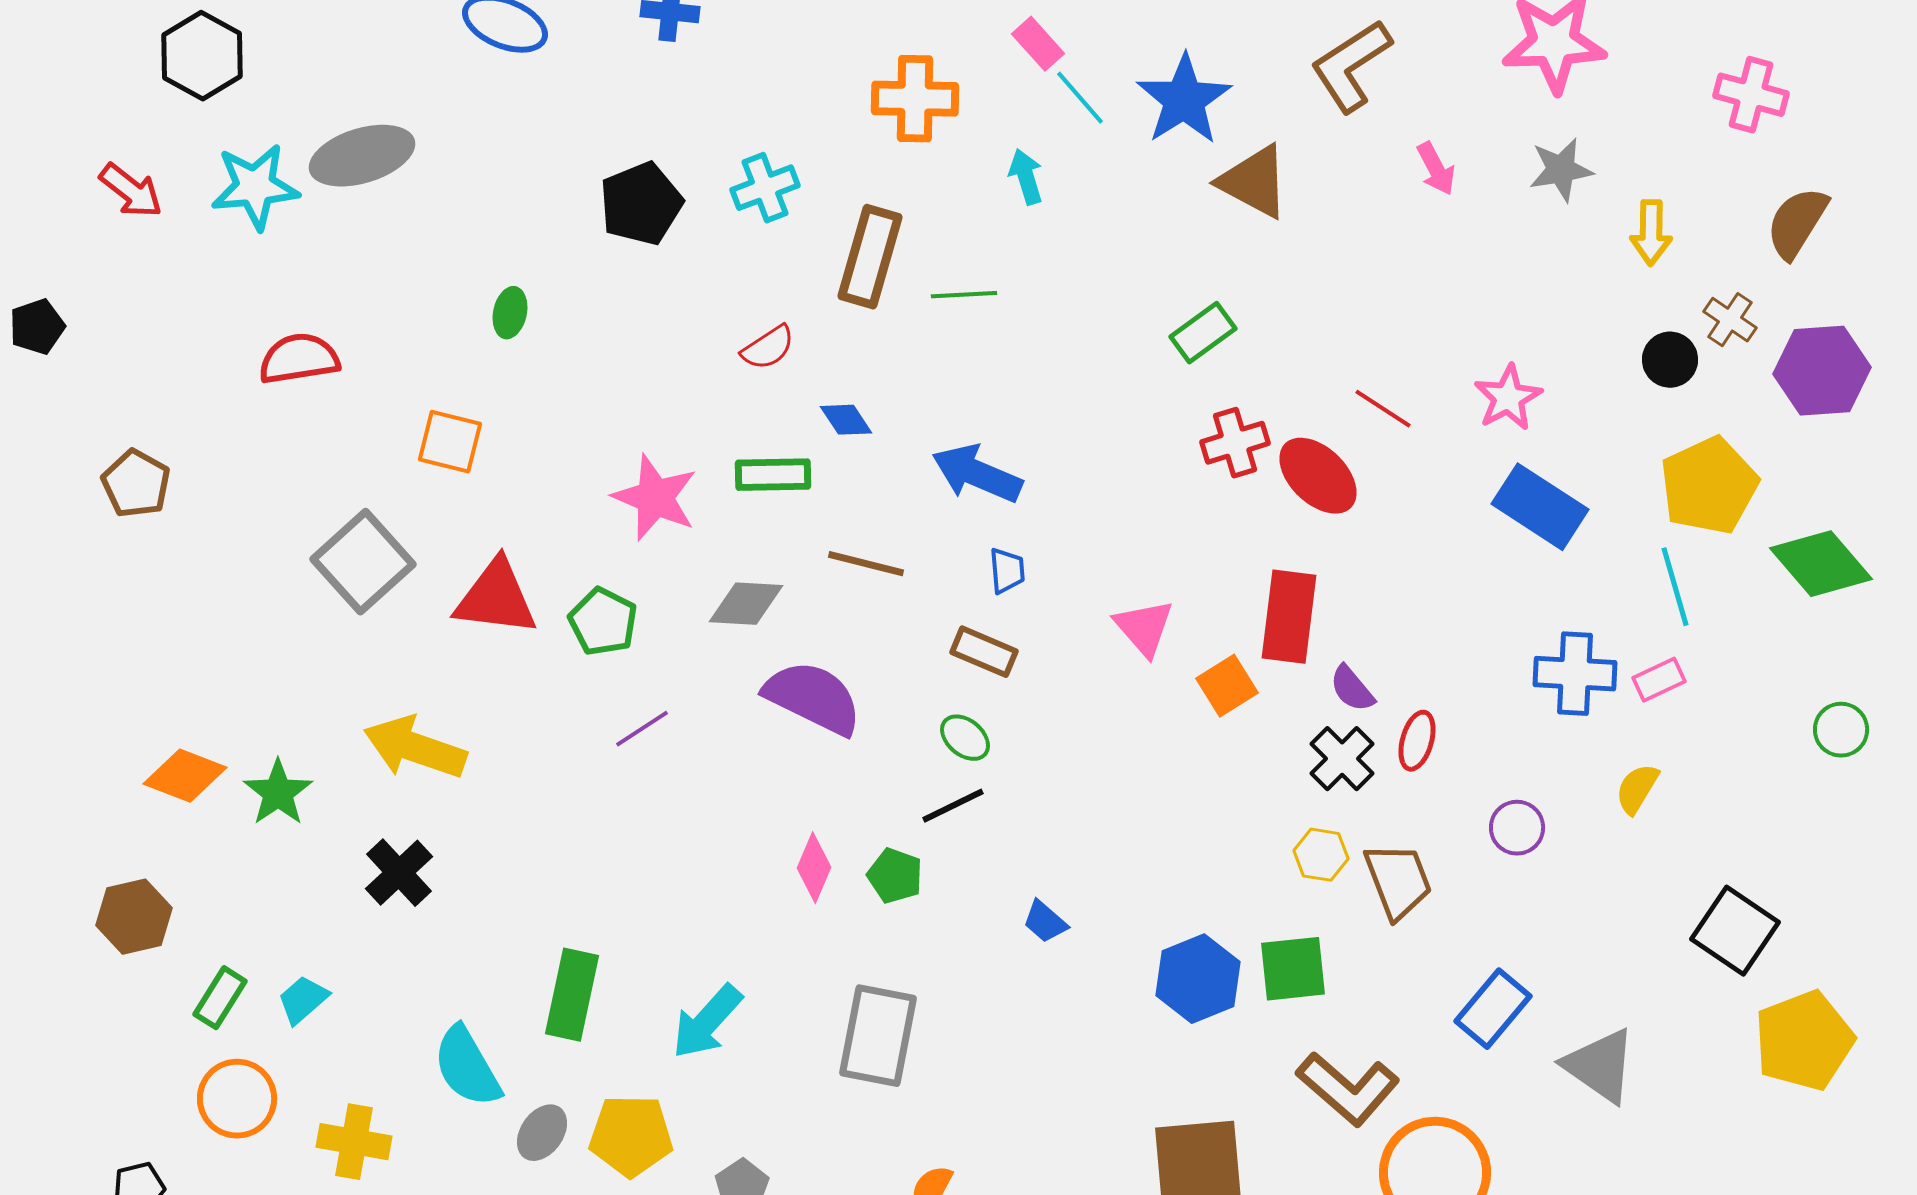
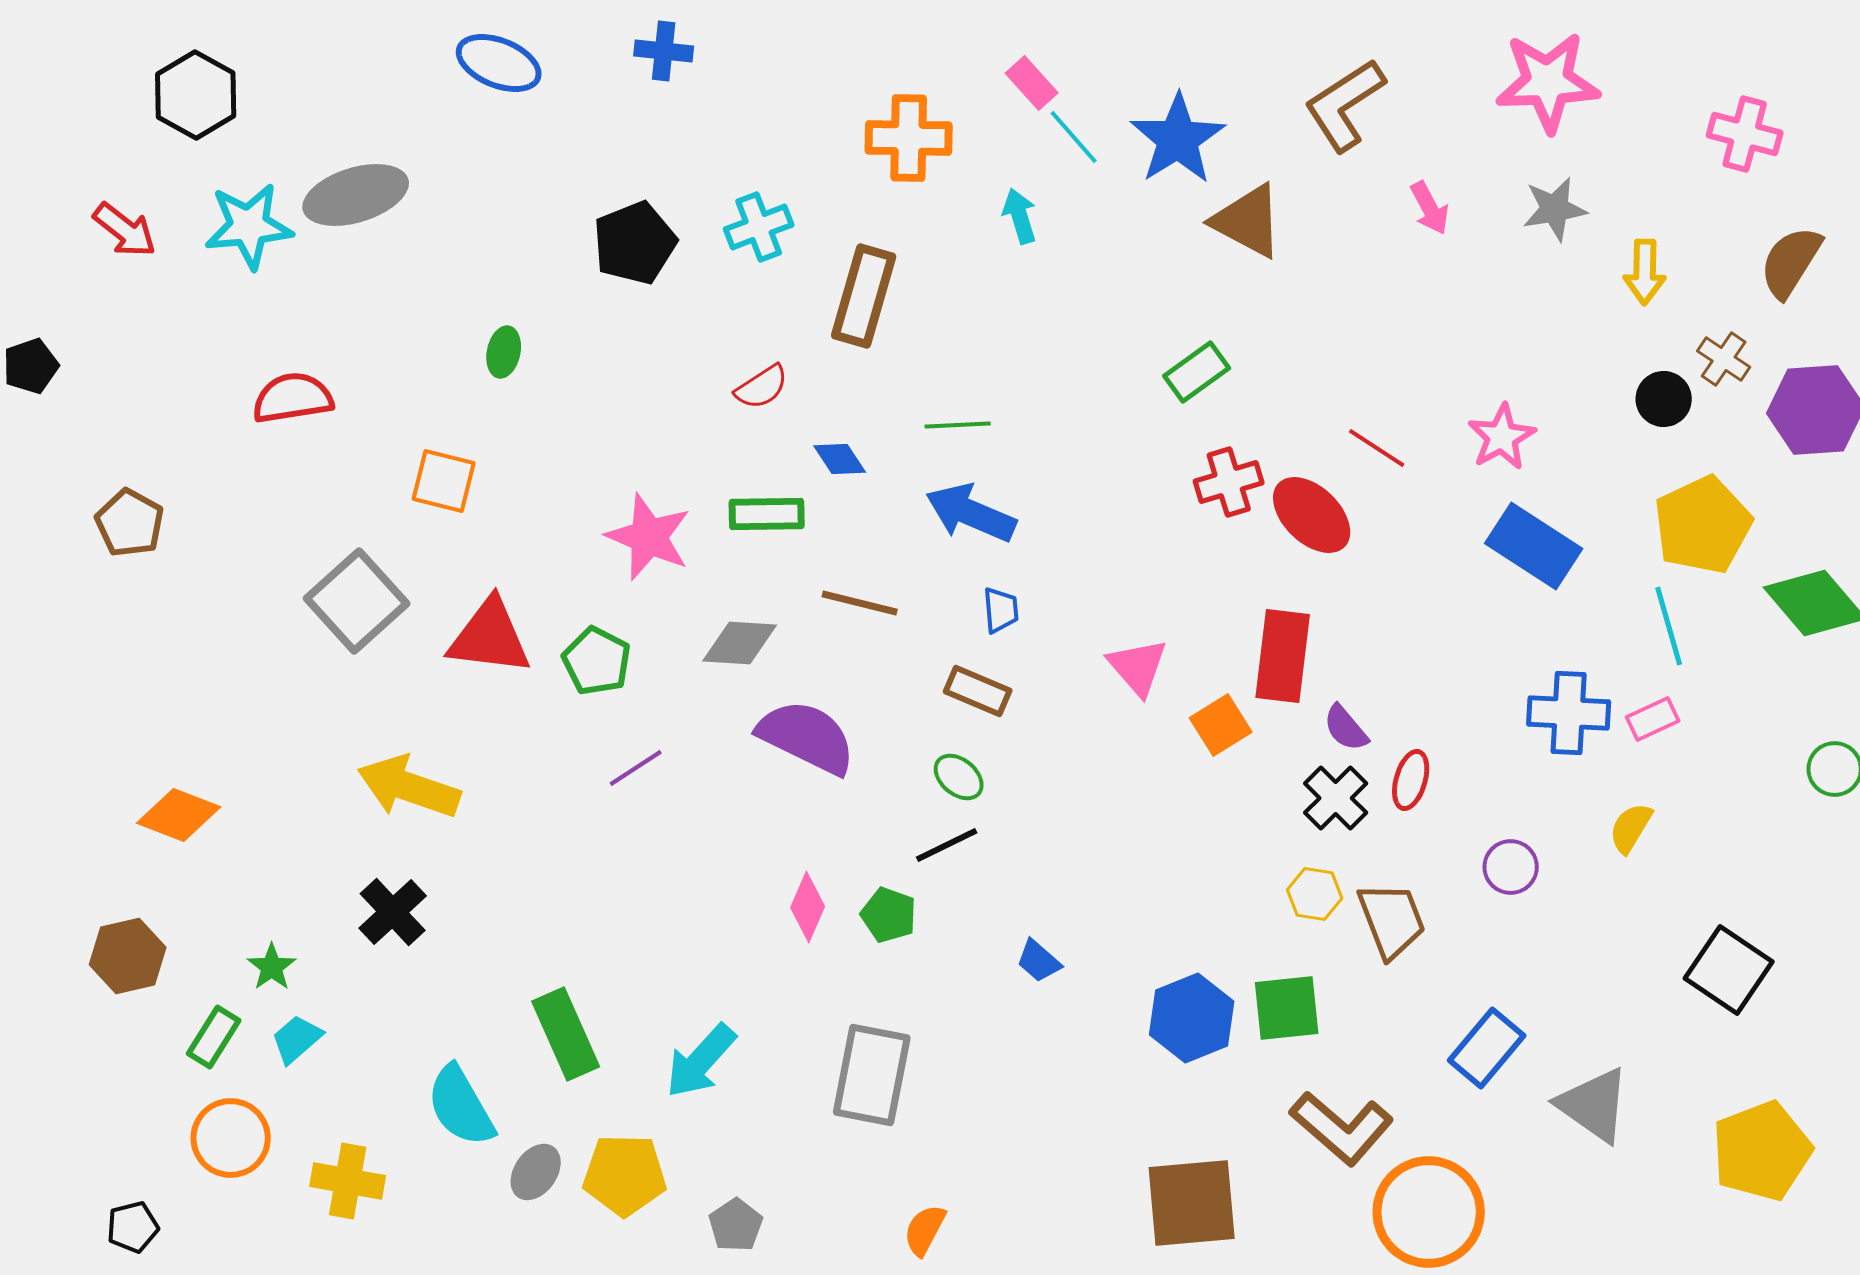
green line: (964, 295) -> (958, 425), moved
green star: (278, 793) -> (272, 967), moved, size x0.7
green rectangle: (572, 995) -> (566, 1034), turned -36
yellow pentagon: (1804, 1041) -> (1762, 1151), moved

